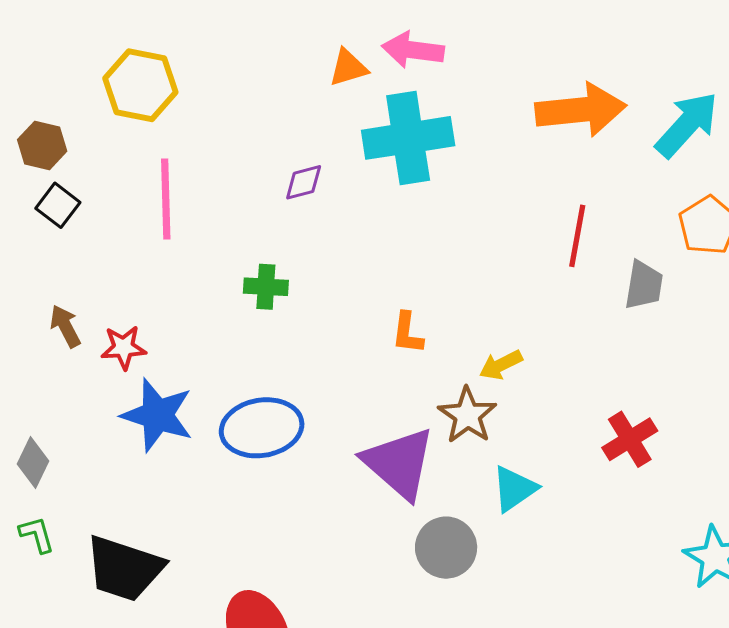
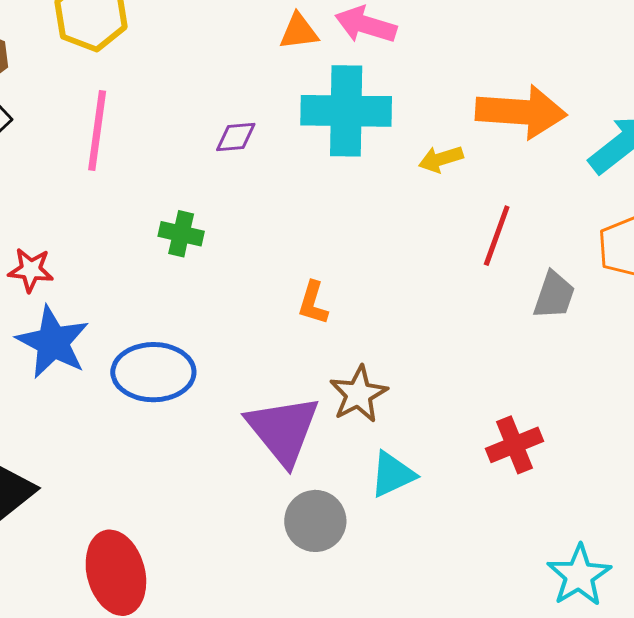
yellow arrow: (501, 365) -> (441, 159), moved

